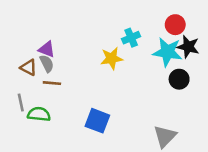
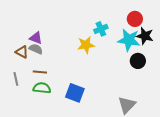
gray semicircle: (47, 64) -> (36, 49), turned -40
brown line: (52, 83) -> (40, 72), moved
green semicircle: (39, 114) -> (42, 88), moved

